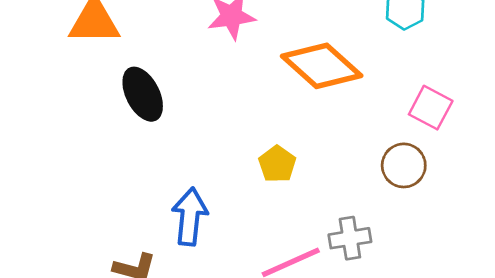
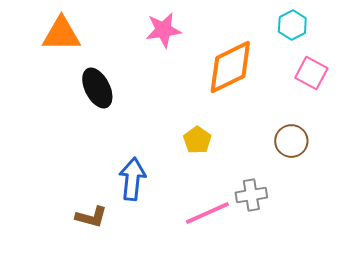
orange diamond: (322, 66) -> (230, 67), turned -68
pink square: (431, 108) -> (311, 73), moved

